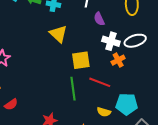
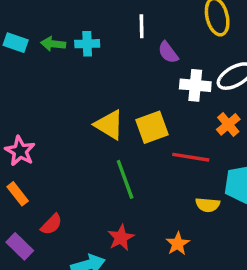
yellow triangle: (58, 34) -> (109, 125), moved
orange cross: (118, 60) -> (228, 124), moved
green line: (73, 89) -> (125, 179), moved

